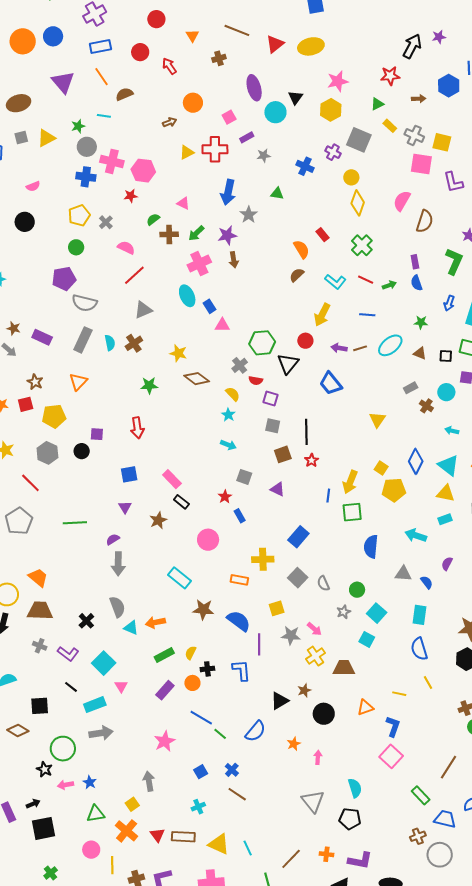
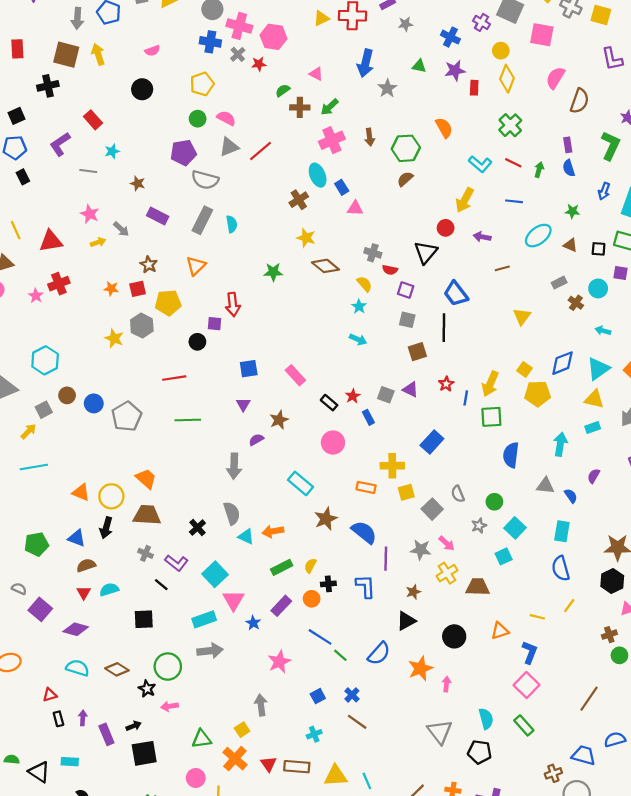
pink square: (421, 164) -> (542, 35), moved
gray cross: (106, 222) -> (238, 54), moved
purple star: (227, 235) -> (455, 70), moved
red rectangle: (322, 235) -> (474, 88), moved, turned 40
pink semicircle: (126, 248) -> (226, 118), moved
brown semicircle: (297, 275) -> (405, 179), moved
green arrow: (389, 285) -> (539, 170), turned -56
gray triangle: (143, 310) -> (229, 147), moved
brown star: (14, 328) -> (138, 183), moved
brown cross: (134, 343) -> (299, 200), moved
green hexagon: (262, 343) -> (406, 148), moved
brown line: (360, 348) -> (502, 268), moved
gray cross: (240, 365) -> (373, 253), turned -35
blue trapezoid: (331, 383) -> (456, 294), moved
red arrow: (137, 428) -> (233, 304), moved
gray hexagon: (47, 453) -> (142, 326), moved
red star: (312, 460) -> (446, 384), moved
blue diamond: (416, 461) -> (562, 363), turned 40
cyan triangle: (448, 465) -> (598, 369), turned 45
gray square: (244, 477) -> (386, 395), moved
red line: (30, 483) -> (174, 378), moved, turned -55
black rectangle: (181, 502) -> (329, 403), moved
cyan arrow: (416, 535) -> (560, 444), turned 80
purple semicircle: (113, 539) -> (256, 440), moved
gray square: (298, 578) -> (432, 509), moved
yellow square: (277, 608) -> (406, 492), moved
brown star: (203, 610) -> (326, 519), turned -30
cyan square: (367, 639) -> (504, 556), turned 35
yellow line: (428, 683) -> (569, 606), turned 64
pink triangle: (121, 686) -> (233, 600), size x1.5
black line: (71, 687) -> (161, 585), moved
brown star: (304, 690) -> (413, 592), moved
brown diamond: (18, 731) -> (117, 669), moved
orange star: (294, 744) -> (420, 668), size x1.6
blue star: (90, 782) -> (253, 623), moved
green rectangle: (421, 795) -> (524, 725), moved
yellow triangle: (219, 844) -> (336, 776), turned -30

